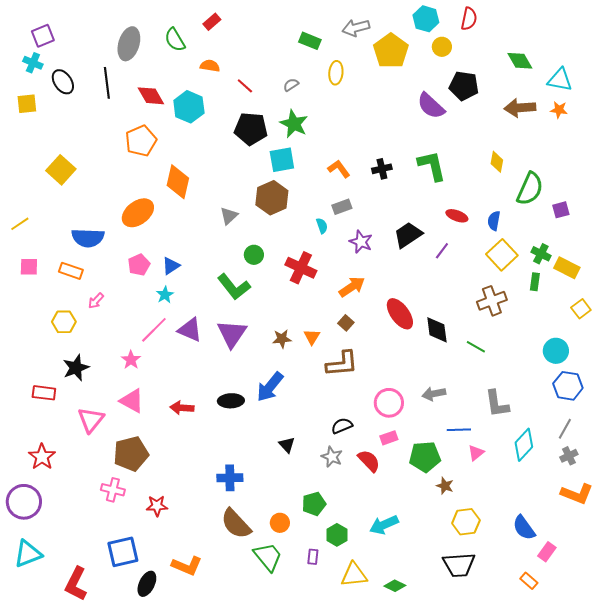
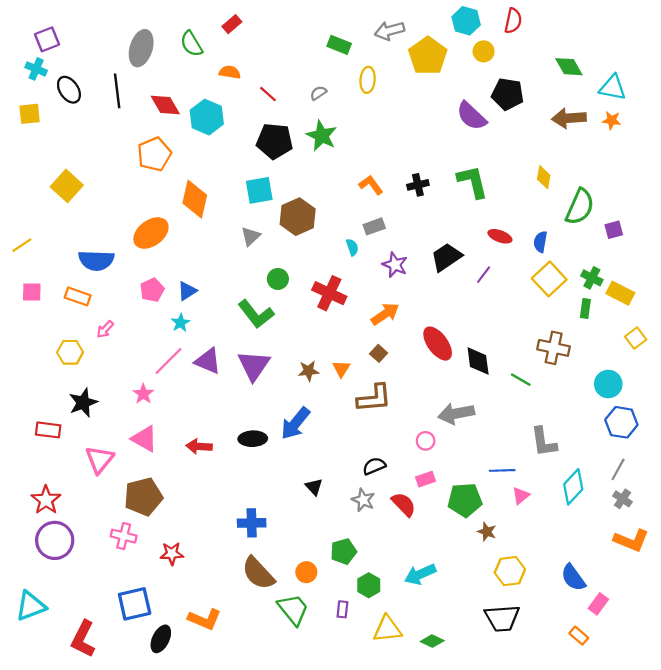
cyan square: (282, 160) -> (259, 190), moved
brown cross: (492, 301) -> (554, 348), moved, turned 32
gray arrow: (434, 394) -> (456, 414), moved, size x1.4
pink circle: (389, 403) -> (426, 441), size x0.6
gray cross: (569, 456) -> (622, 499), turned -30
purple circle: (24, 502) -> (55, 540), moved

